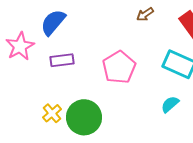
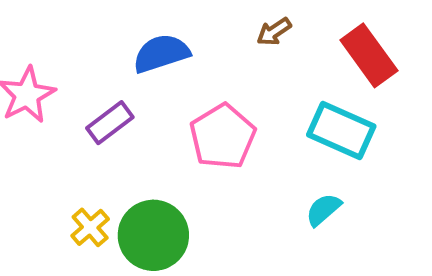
blue semicircle: (53, 22) -> (161, 53), moved, turned 32
purple rectangle: (62, 60) -> (110, 123), turned -30

